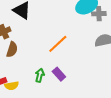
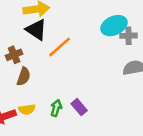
orange line: (58, 44) -> (60, 47), moved
yellow semicircle: (12, 86) -> (27, 109), moved

